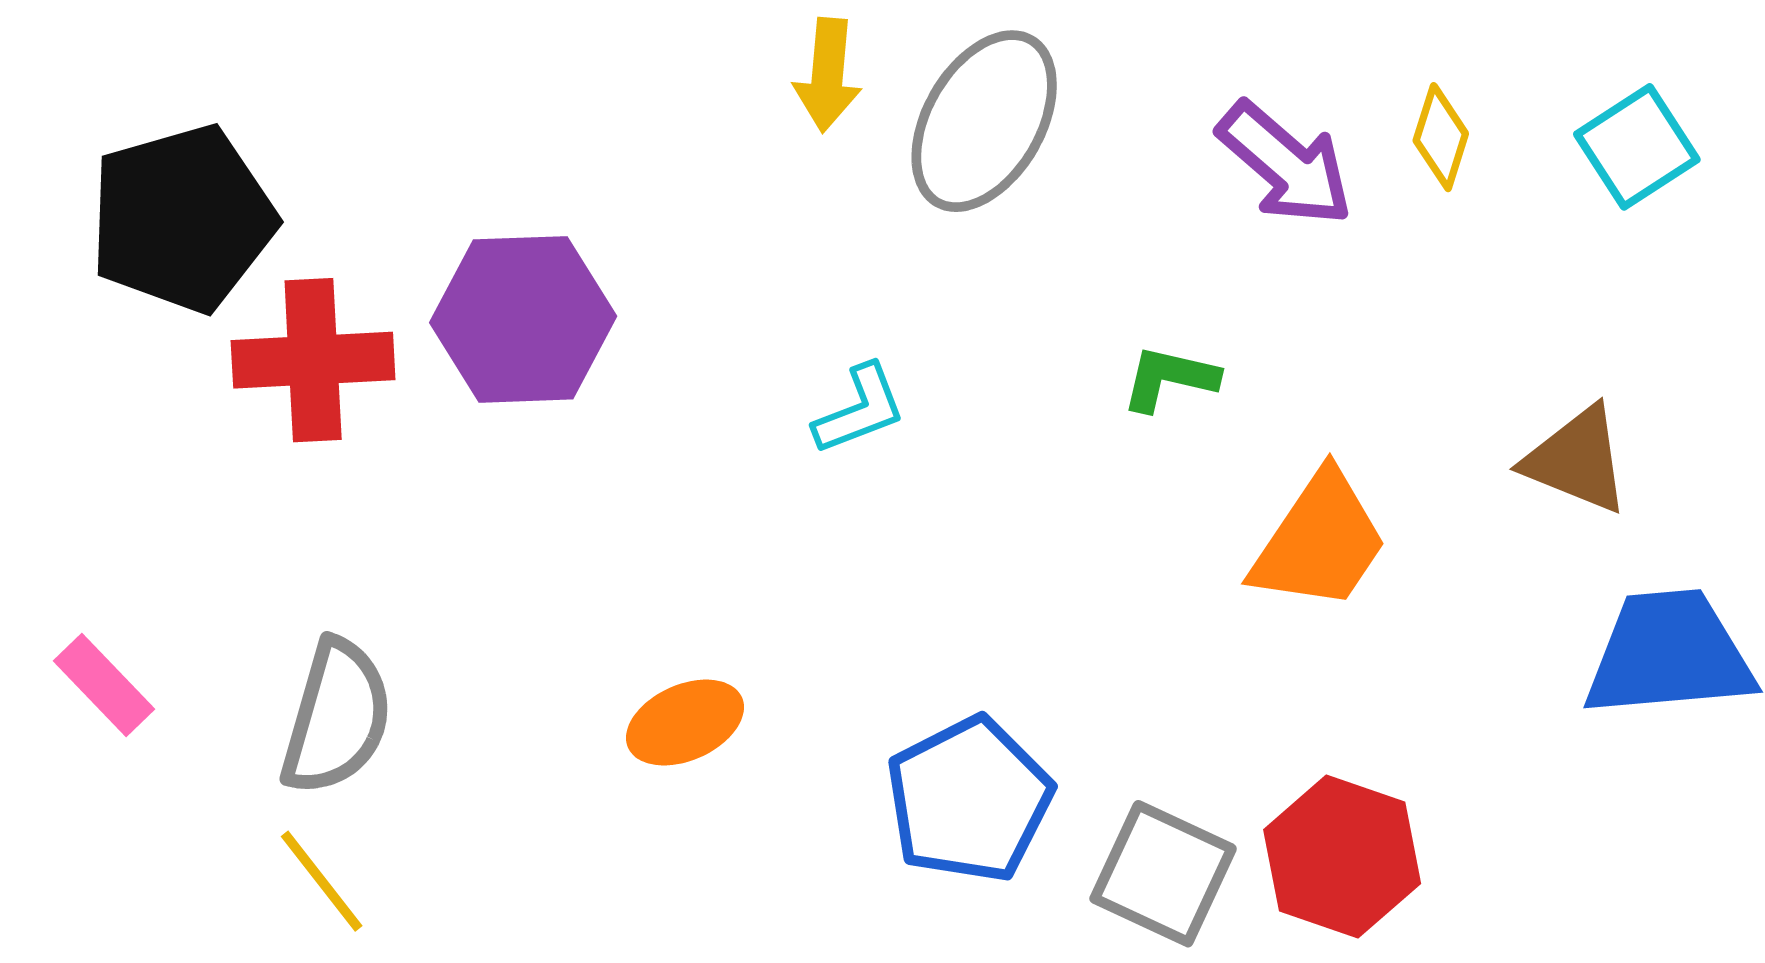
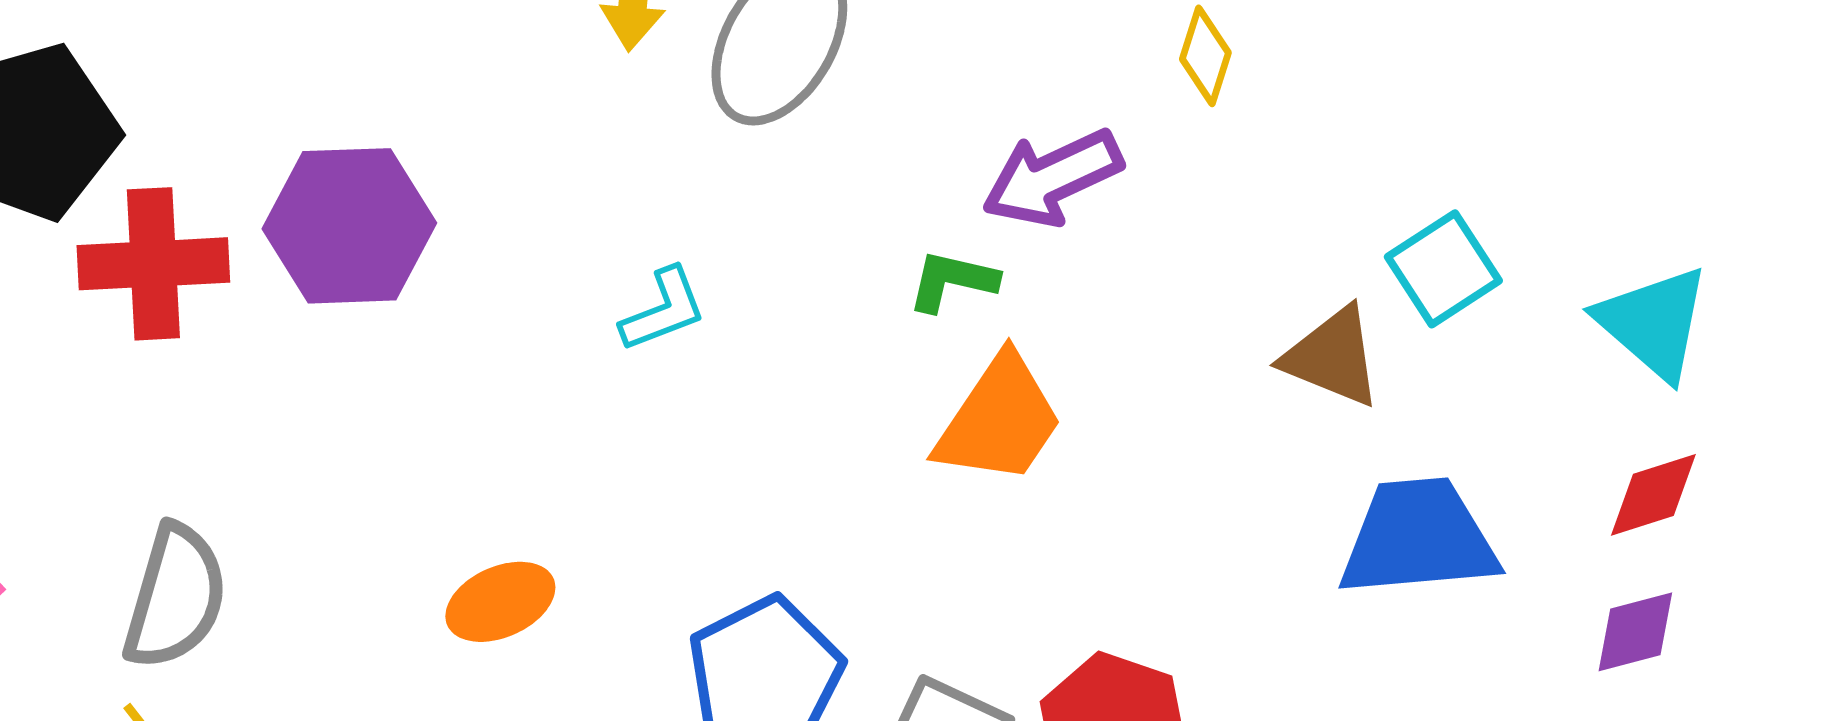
cyan square: (1637, 147) -> (1443, 269), moved
purple arrow: (1285, 164) -> (1052, 178), moved, turned 114
orange trapezoid: (1320, 541) -> (999, 420), moved

